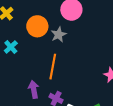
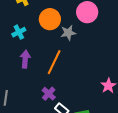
purple arrow: (34, 89) -> (25, 59), moved

